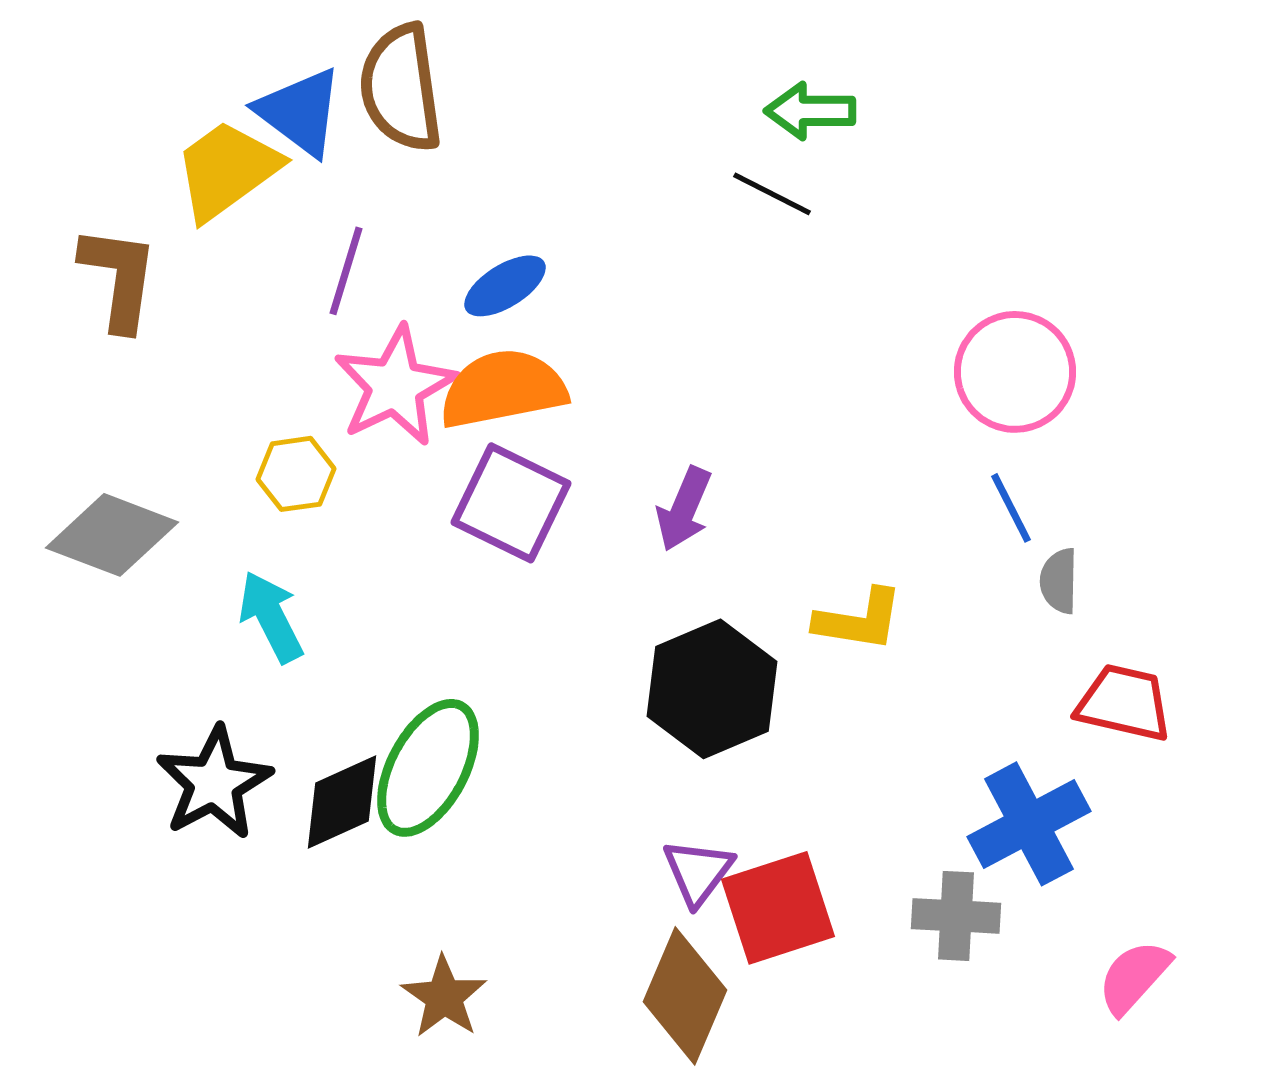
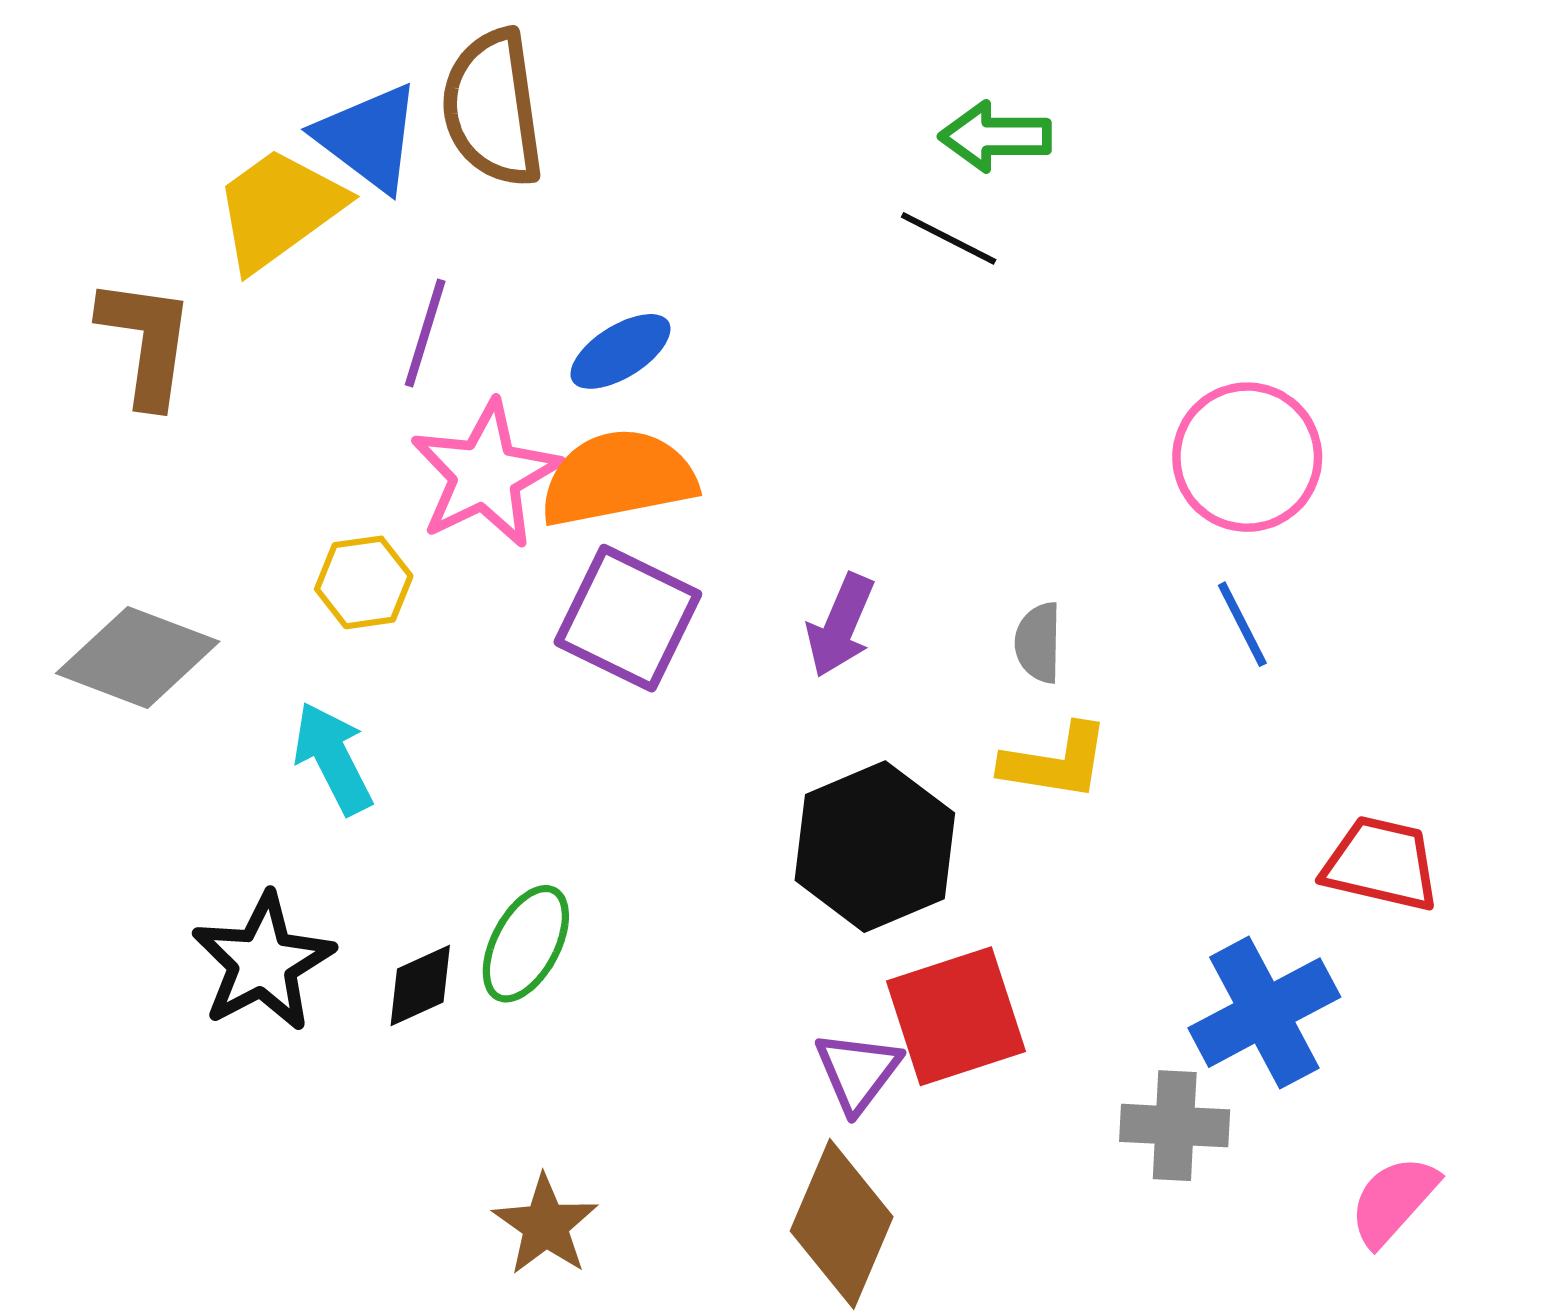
gray semicircle: (1059, 581) -> (1038, 643), moved
green ellipse: (428, 768) -> (526, 944), size x0.7
black diamond: (342, 802) -> (420, 986), size x0.7
red square: (778, 908) -> (956, 1016), moved

